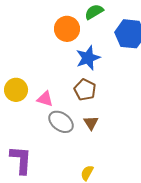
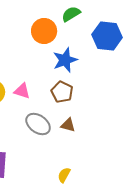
pink triangle: (45, 99) -> (22, 91), moved
brown triangle: (91, 123) -> (68, 125), turned -42

